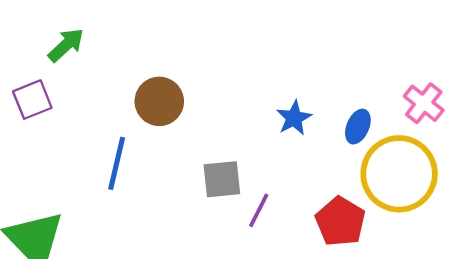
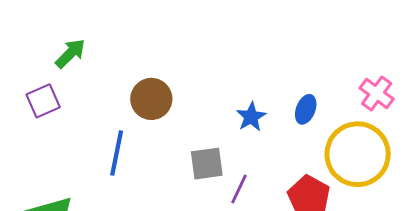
blue star: (294, 118) -> (251, 117), moved
blue ellipse: (358, 127) -> (306, 109), moved

